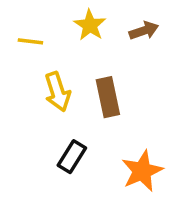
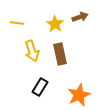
yellow star: (90, 25) -> (55, 24), moved

